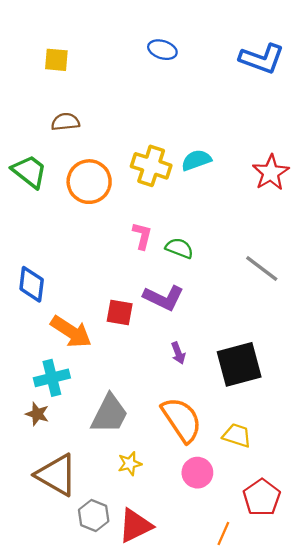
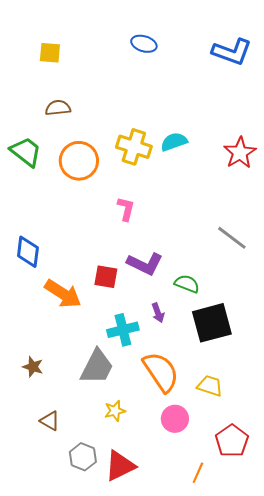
green semicircle: (179, 248) -> (187, 284), moved
cyan cross: (52, 378) -> (123, 330), moved
brown triangle: (56, 475) -> (50, 421), size x0.5

